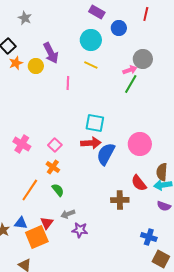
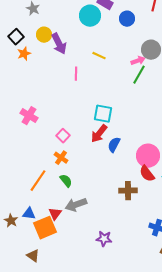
cyan circle: (91, 40) -> (90, 16), moved
yellow circle: (36, 66) -> (44, 35), moved
red arrow: (91, 143) -> (99, 134), turned 132
pink cross: (22, 144) -> (29, 116), moved
pink circle: (140, 144) -> (148, 156), moved
blue semicircle: (106, 154) -> (114, 145), size x0.7
gray arrow: (68, 214) -> (76, 205), size x1.5
purple star: (80, 230) -> (104, 239), moved

